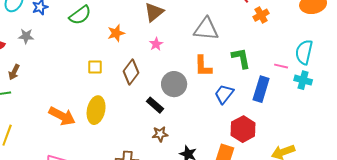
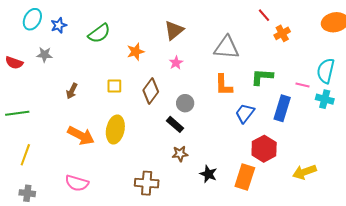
green L-shape: (241, 58) -> (262, 77), turned -75
brown arrow: (14, 72) -> (72, 91), moved
gray circle: (174, 84) -> (185, 103), moved, size x0.7

